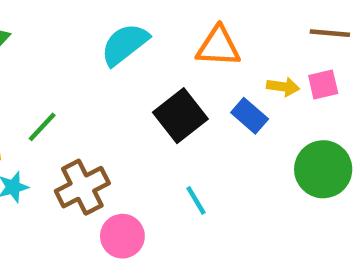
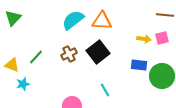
orange triangle: (218, 47) -> (102, 21), moved
blue rectangle: (250, 116) -> (139, 65), moved, turned -35
brown cross: (82, 187) -> (69, 54), moved, size x0.7

